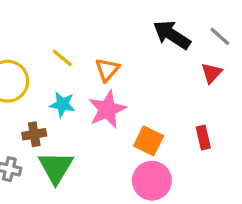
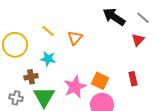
pink star: (107, 109) -> (75, 87), moved

